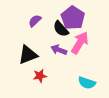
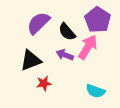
purple pentagon: (73, 18) -> (98, 20), moved
purple semicircle: (35, 21) -> (38, 23), size x1.6

